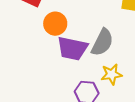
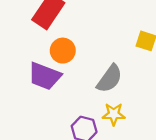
purple trapezoid: (72, 49) -> (45, 76), moved

